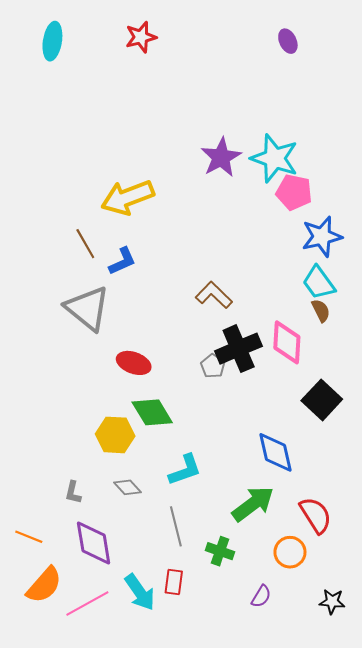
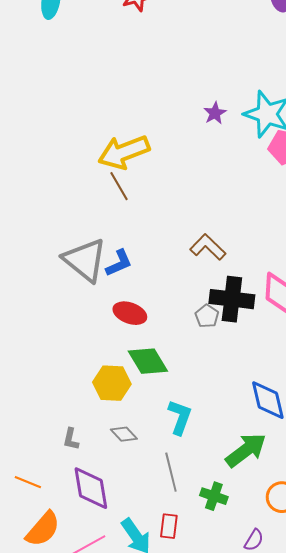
purple star: (221, 157) -> (215, 113), size x0.6
brown line: (85, 244) -> (119, 186), moved
blue L-shape: (122, 261) -> (119, 263), moved
black cross: (239, 349) -> (232, 299), turned 30
cyan L-shape: (185, 470) -> (180, 417), turned -51

